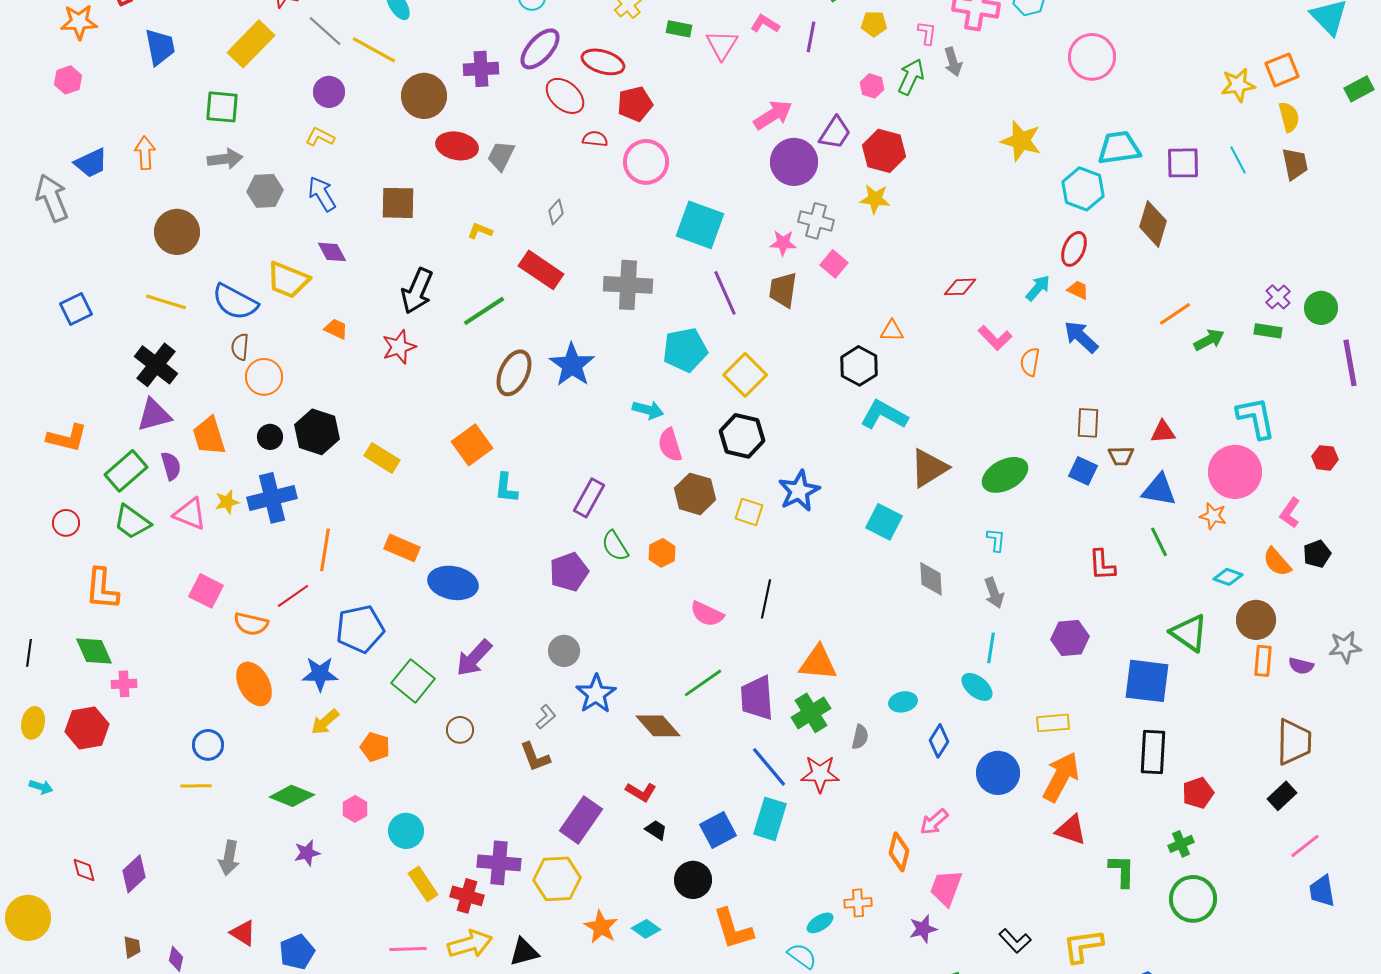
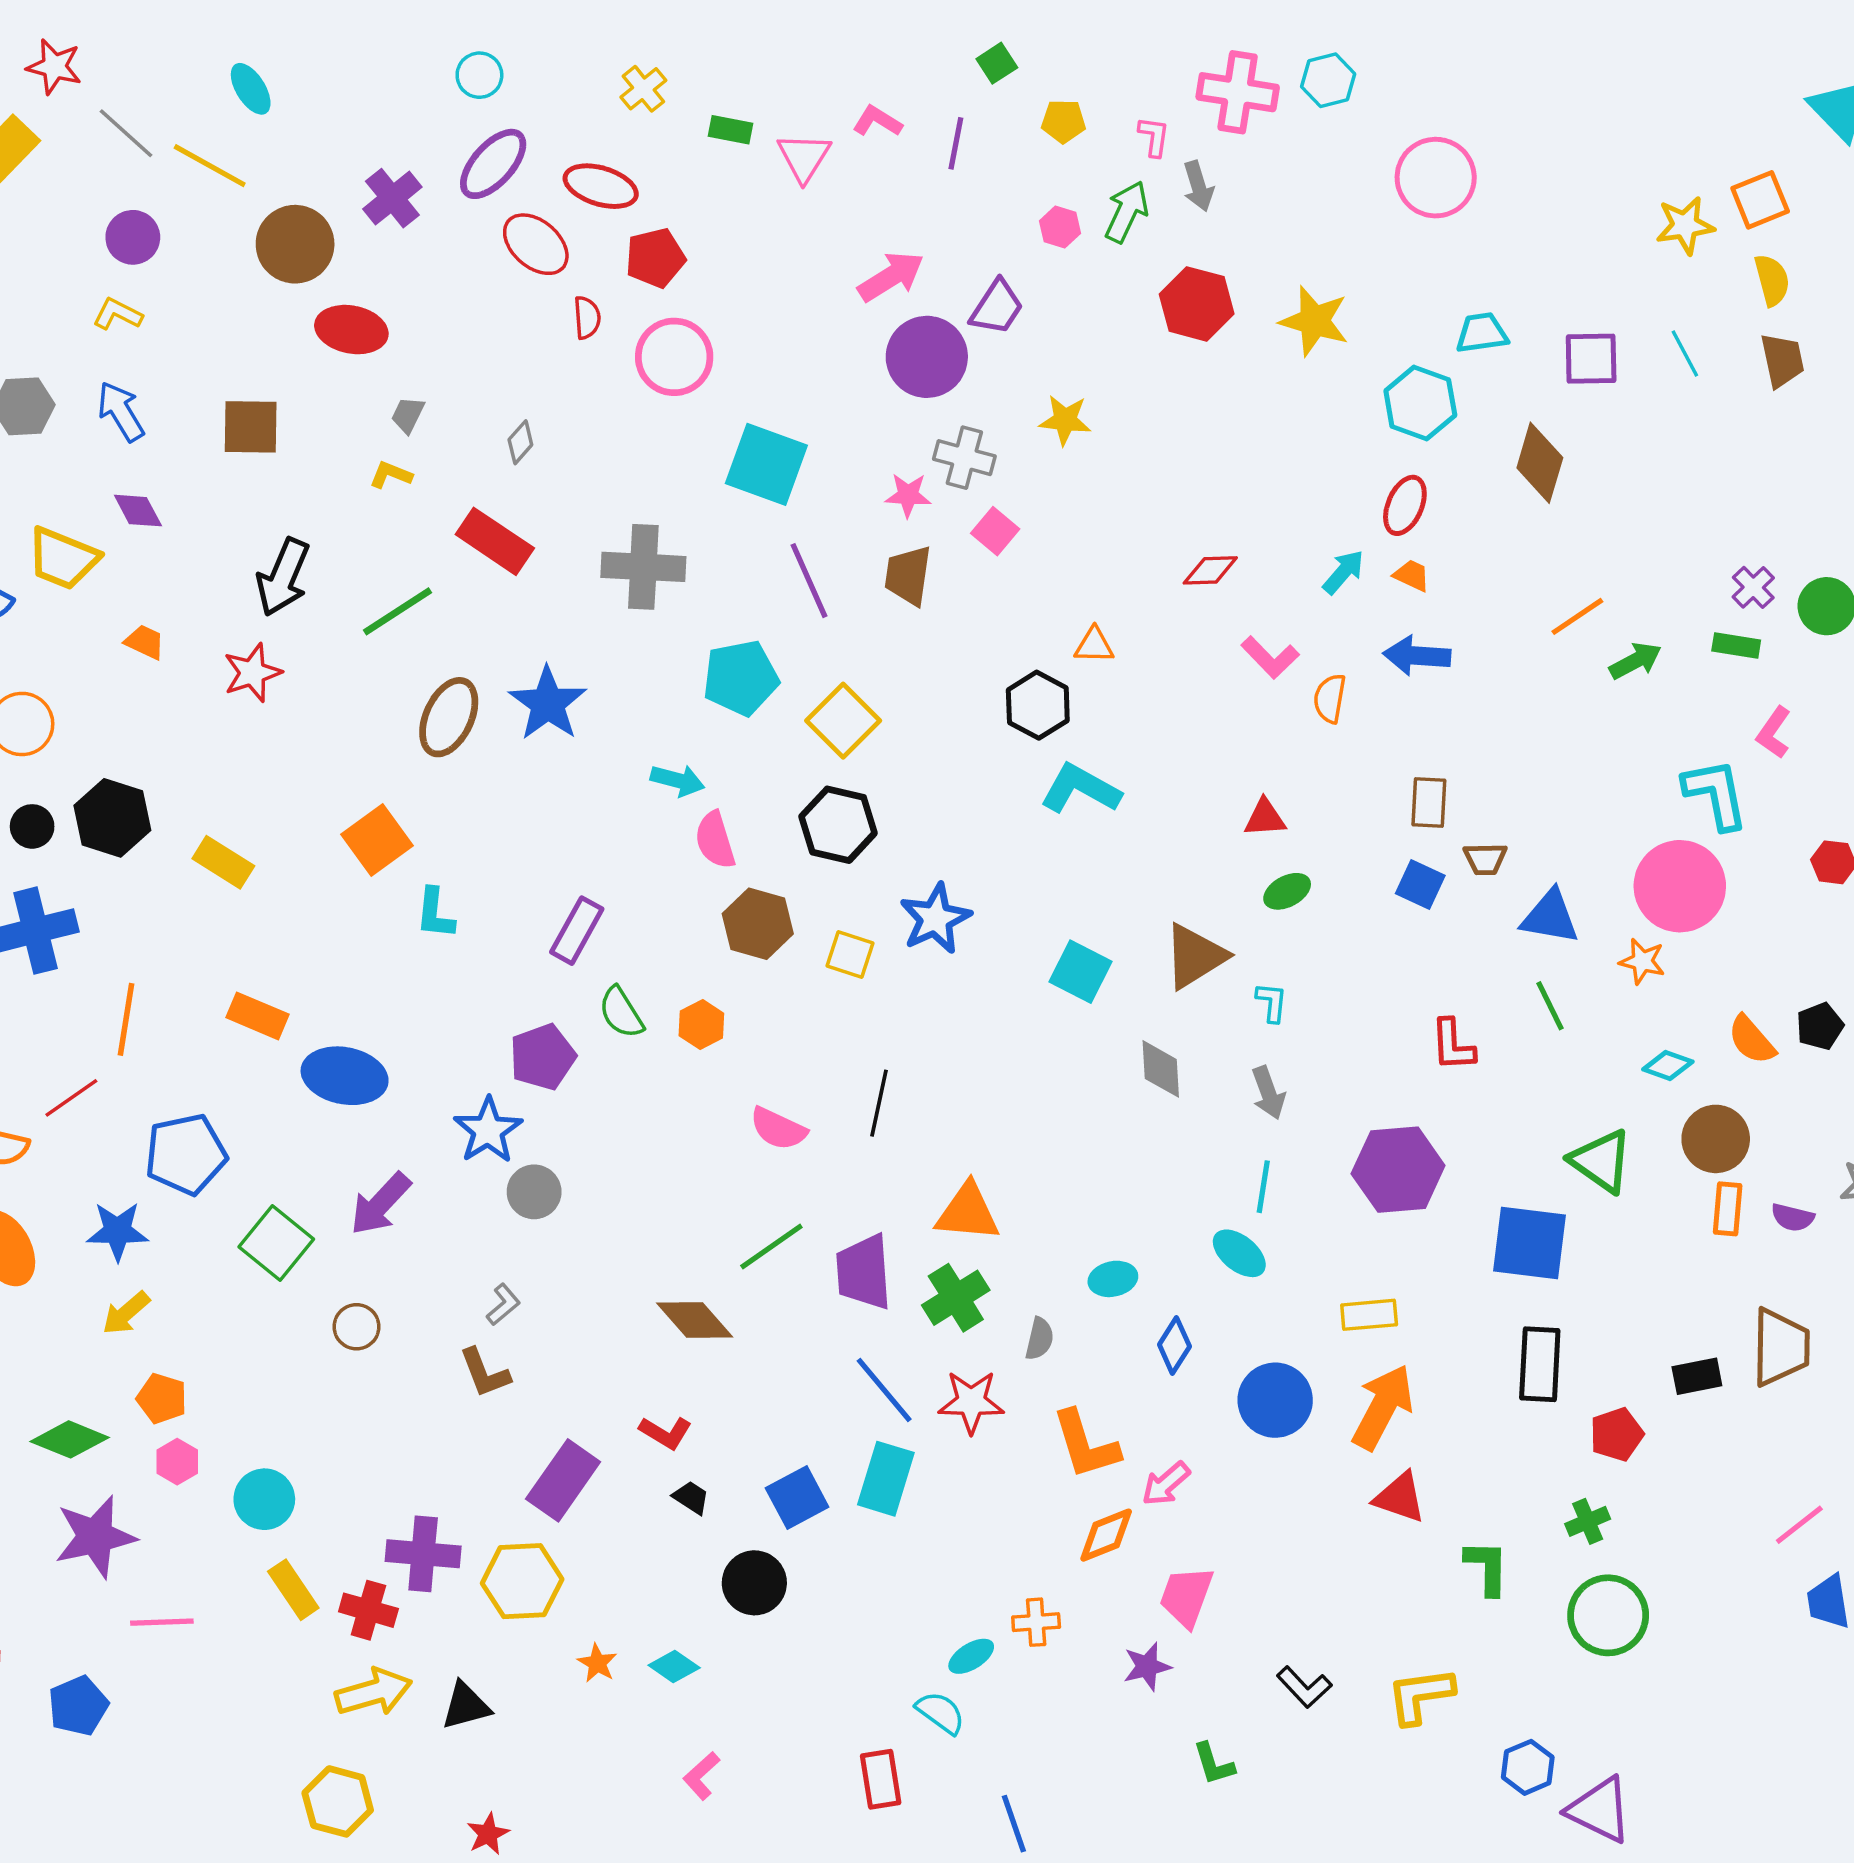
purple cross: (481, 69) -> (392, 198), turned -36
red semicircle: (595, 139) -> (587, 318), turned 80
cyan trapezoid: (1119, 148) -> (1482, 333), size x0.7
red hexagon: (884, 151) -> (1197, 304), moved
gray trapezoid: (501, 156) -> (408, 415), moved, size x0.7
blue arrow: (1081, 337) -> (1417, 656), turned -39
red triangle: (1163, 432) -> (1265, 818), moved
brown triangle: (929, 468) -> (1195, 956), moved
green ellipse: (1005, 475) -> (1287, 891), size x0.6
pink L-shape: (1290, 513) -> (1774, 733), moved
purple hexagon: (1070, 638) -> (1398, 1170), size x1.4
blue star: (596, 694) -> (488, 1130), moved
orange pentagon: (375, 747) -> (162, 1398), moved
black rectangle: (1282, 796) -> (1697, 1376), moved, turned 32
orange diamond: (899, 852) -> (1106, 1535), turned 54
purple star: (307, 853) -> (95, 1537), size x1.8
orange star: (601, 927) -> (597, 1663), size x0.7
orange L-shape: (733, 929) -> (1086, 1445), moved
pink line: (408, 949) -> (162, 1622), moved

